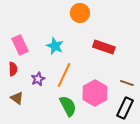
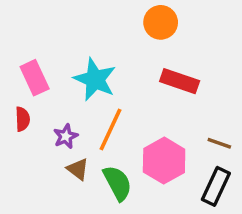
orange circle: (80, 13) -> (161, 22), moved
cyan star: (55, 46) -> (95, 79), size x1.4
brown triangle: (17, 98) -> (78, 169), moved

